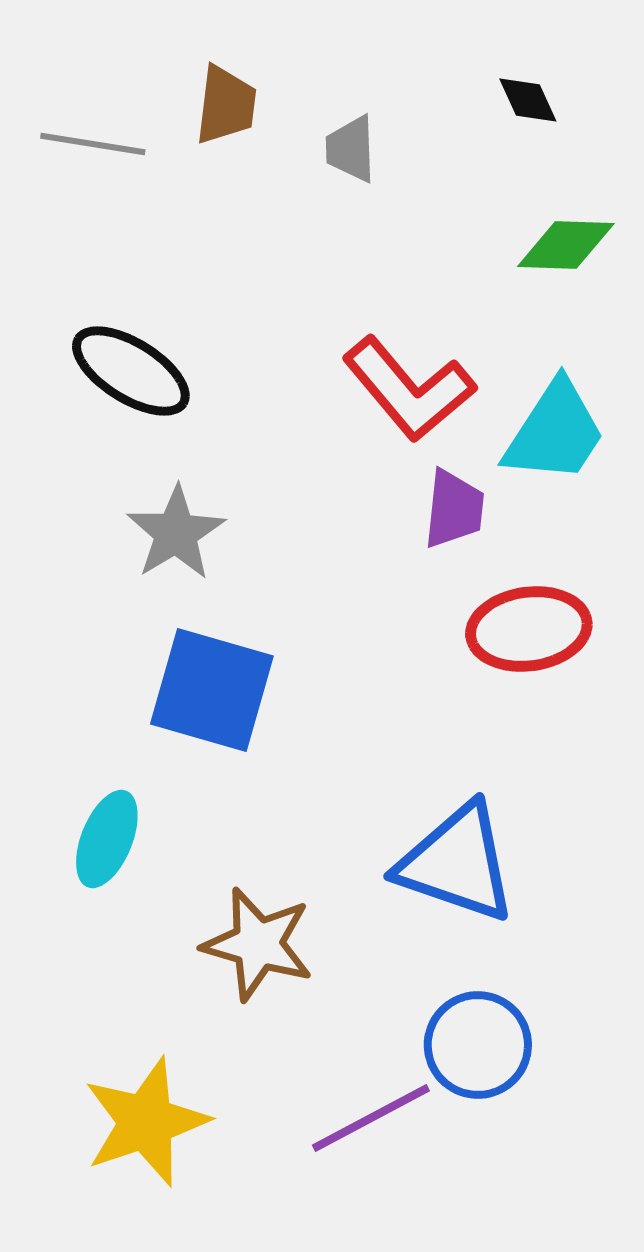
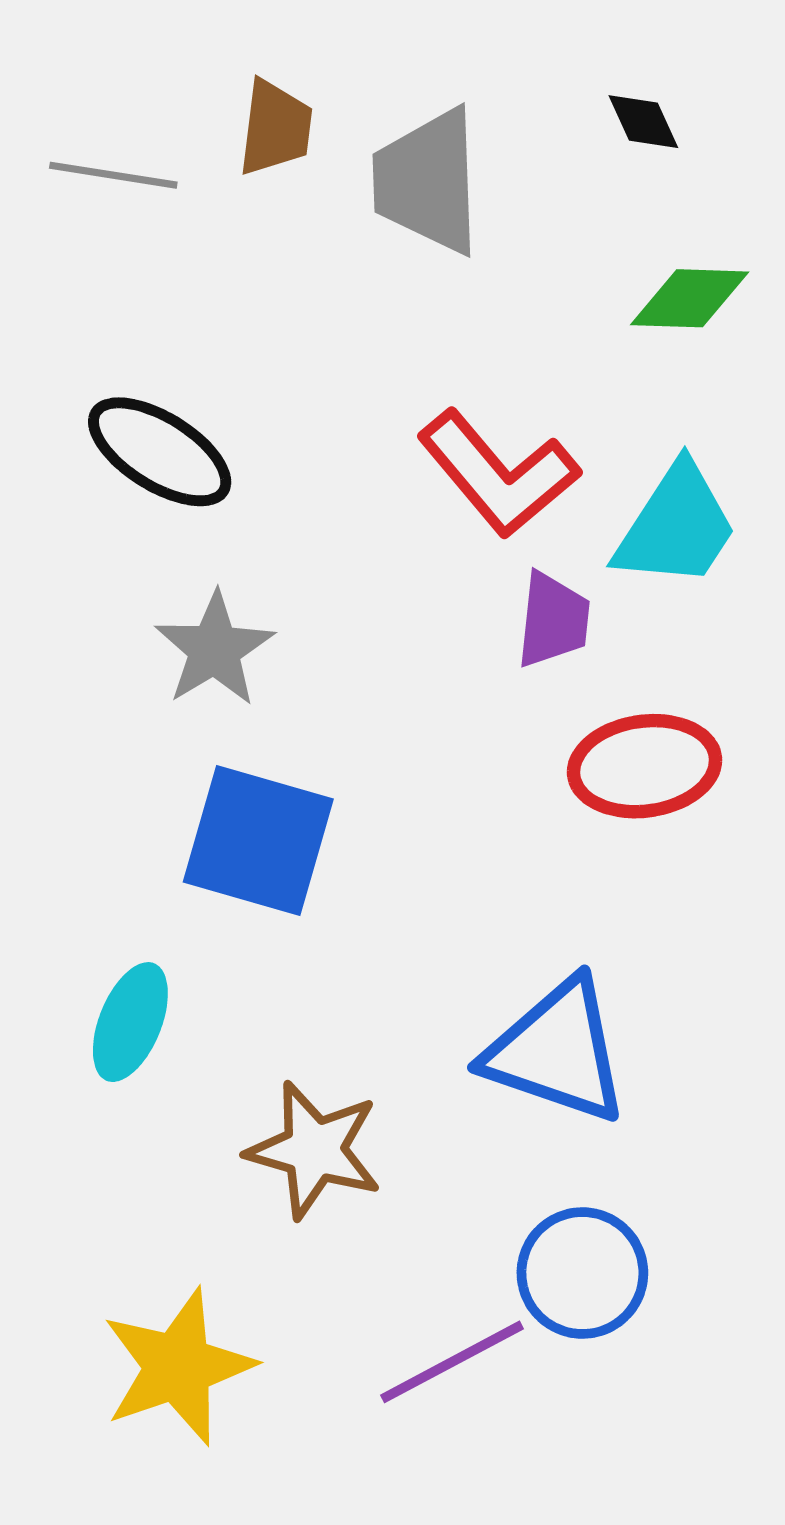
gray trapezoid: (351, 149) -> (428, 181), size x1.8

